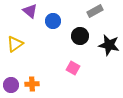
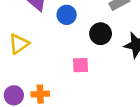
pink square: (73, 68) -> (80, 65), moved, turned -32

